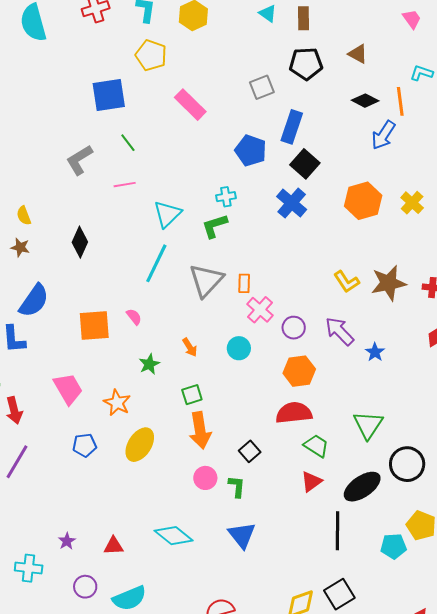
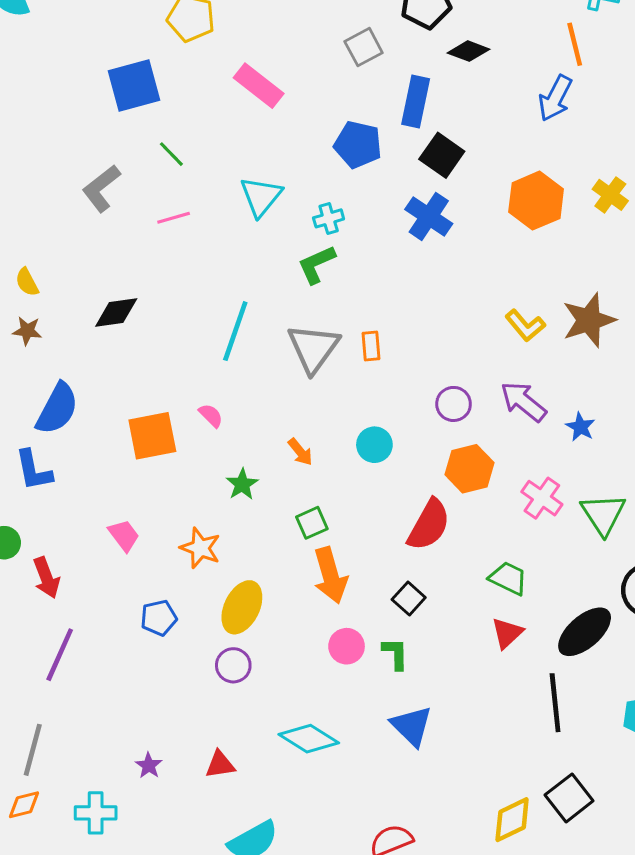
black diamond: (365, 101) -> (469, 51), moved
cyan triangle: (167, 214) -> (261, 197), moved
black diamond: (80, 242) -> (116, 312), turned 64
pink cross: (260, 310) -> (542, 498), moved
pink trapezoid: (68, 389) -> (124, 535), size x0.7
red semicircle: (294, 413) -> (429, 525), moved, turned 132
green triangle: (368, 425) -> (603, 514), moved
purple circle: (85, 587) -> (233, 665), moved

